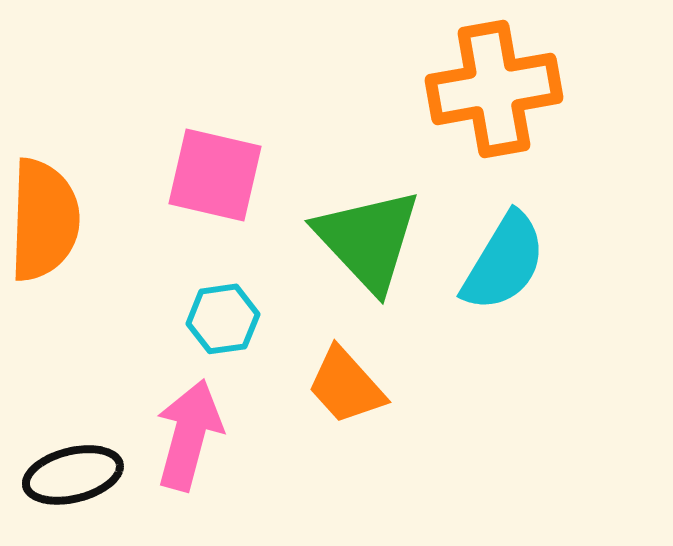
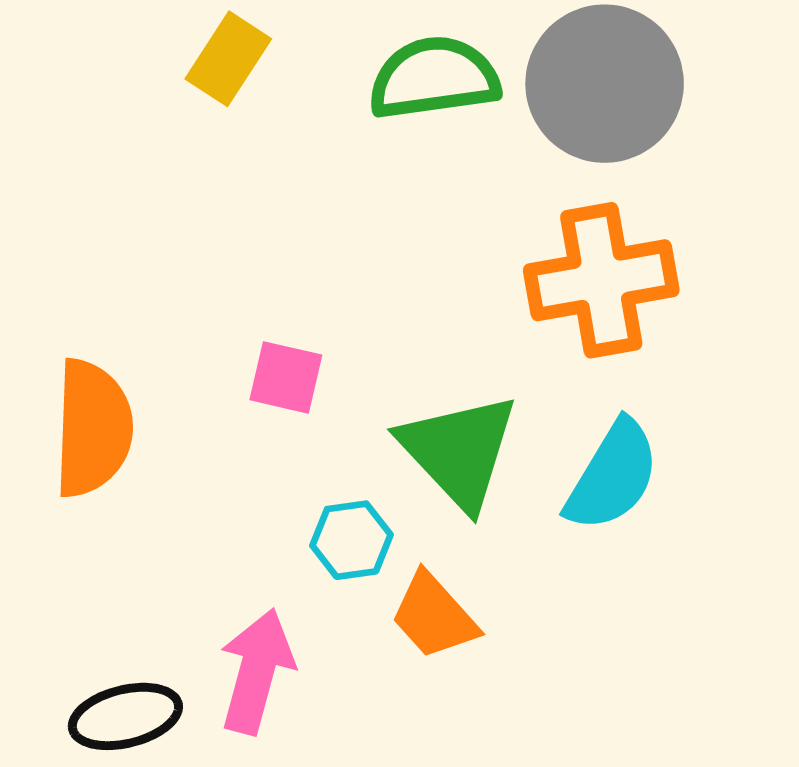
pink square: (215, 175) -> (286, 377), size x0.7
cyan hexagon: (223, 319) -> (351, 540), moved

